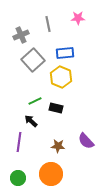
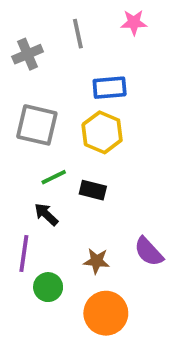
gray square: (33, 60) -> (37, 125), moved, turned -35
orange circle: (51, 174) -> (106, 313), moved
green circle: (18, 178) -> (48, 287), moved

